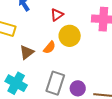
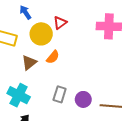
yellow circle: (70, 36) -> (41, 34), moved
gray rectangle: (55, 83) -> (60, 94), size x0.7

